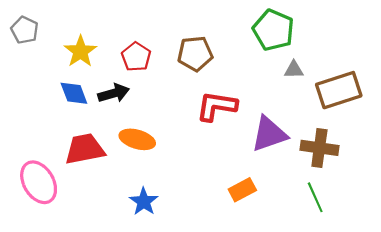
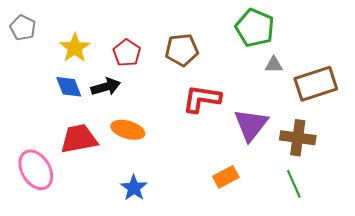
purple triangle: (269, 134) -> (251, 125), turned -33

